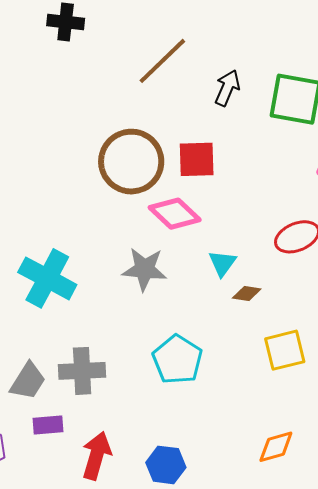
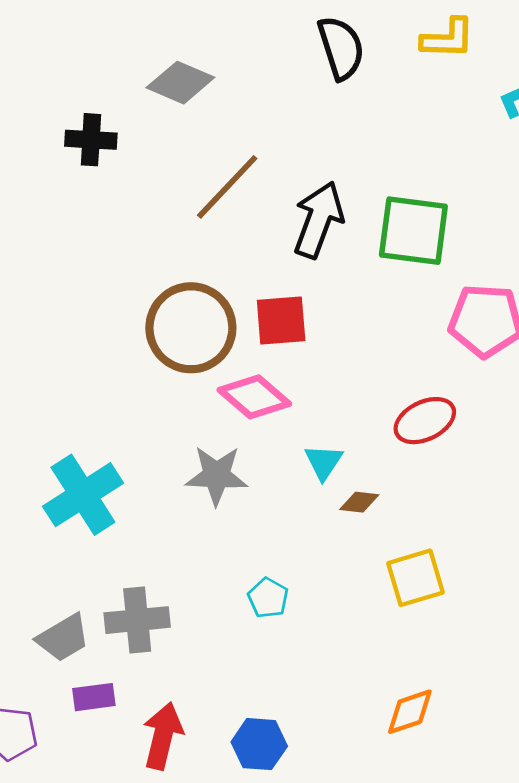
black arrow: (227, 88) -> (318, 220), size x1.5
cyan cross: (47, 278) -> (83, 495), turned 32
cyan pentagon: (177, 360) -> (268, 598), size x0.6
gray trapezoid: (28, 381) -> (63, 638), turned 30

